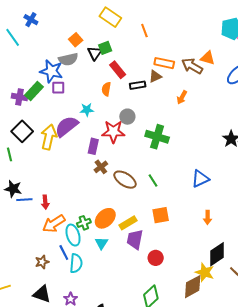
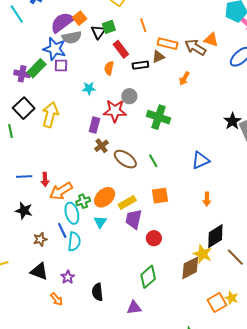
orange line: (144, 31) -> (143, 25), moved
purple semicircle: (67, 126) -> (62, 22), moved
black star: (13, 189) -> (24, 211), moved
orange arrow: (54, 224) -> (61, 191), moved

